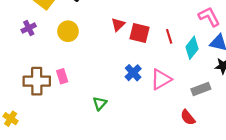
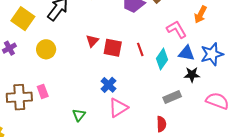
pink triangle: (161, 79) -> (118, 108), moved
red semicircle: (188, 117) -> (161, 124), turned -140

